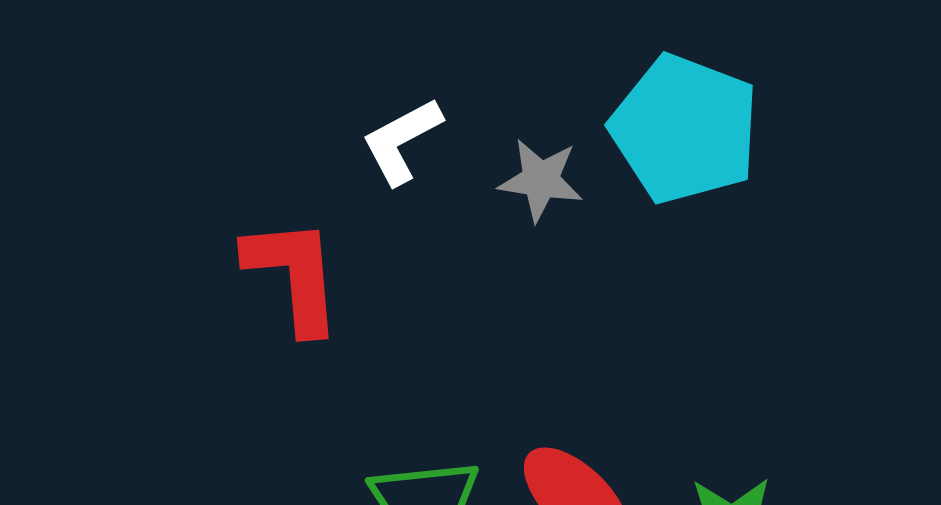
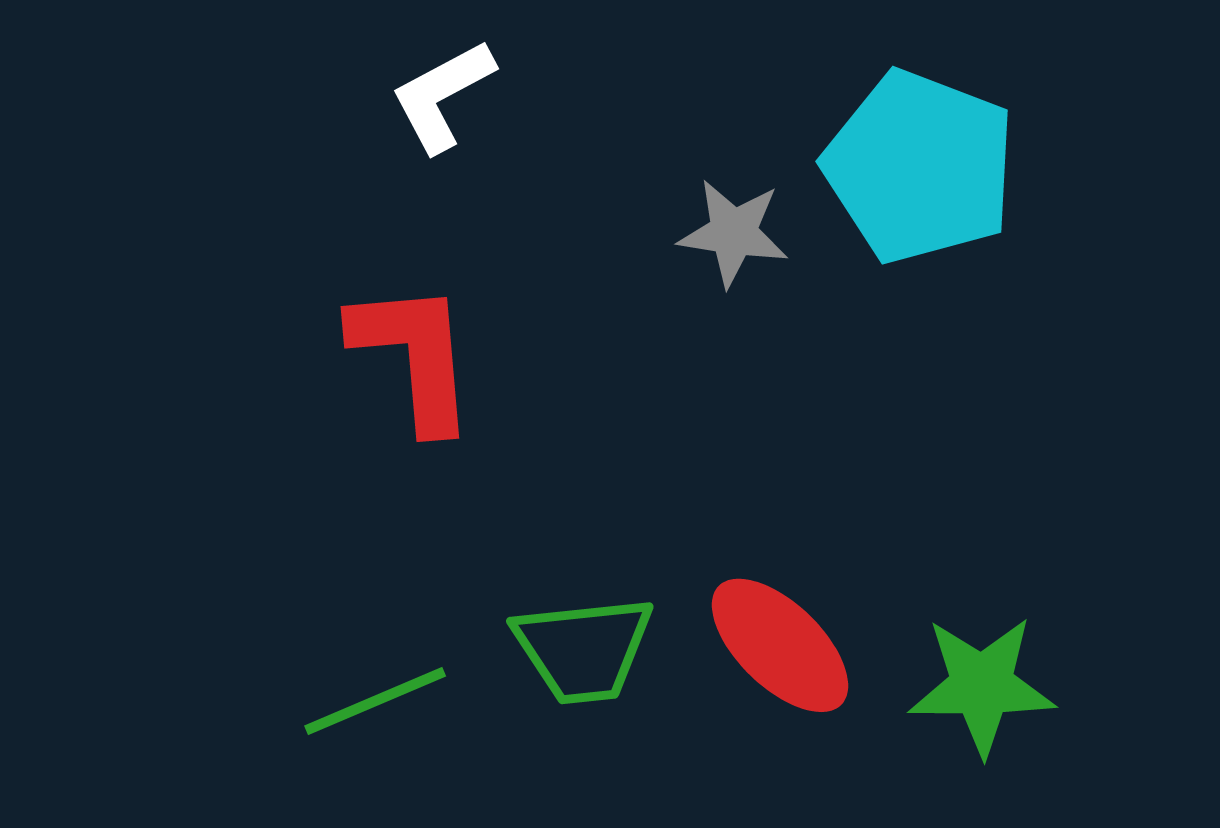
white L-shape: (402, 141) -> (442, 96), moved

